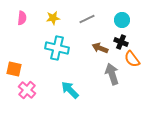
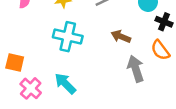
black cross: (121, 42) -> (164, 22), moved
cyan arrow: (70, 90) -> (65, 83), moved

